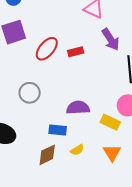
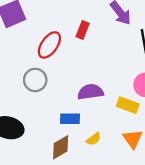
red ellipse: (47, 49) -> (49, 45), moved
red rectangle: (76, 52) -> (83, 30), turned -49

